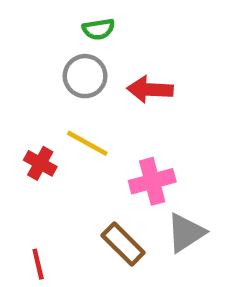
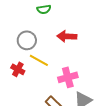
gray circle: (85, 76) -> (27, 40), moved

